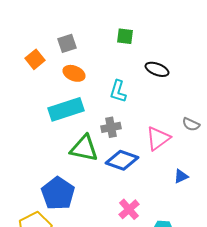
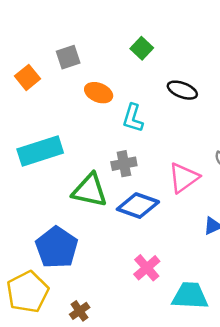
green square: (125, 36) -> (142, 48), turned 36
orange ellipse: (74, 73) -> (99, 93), moved
cyan rectangle: (66, 109) -> (40, 151), moved

